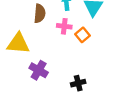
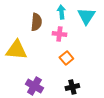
orange square: (82, 35) -> (66, 58), moved
purple cross: (39, 70) -> (34, 86), moved

